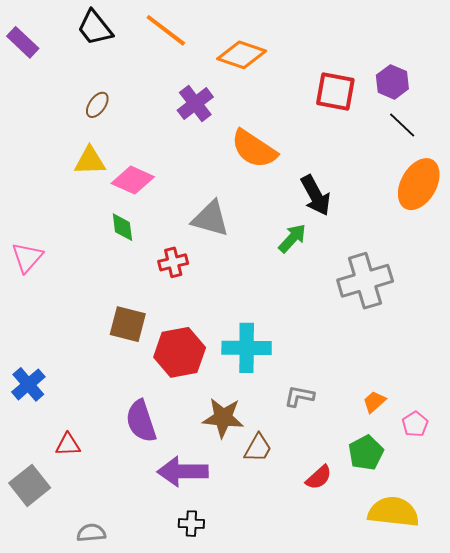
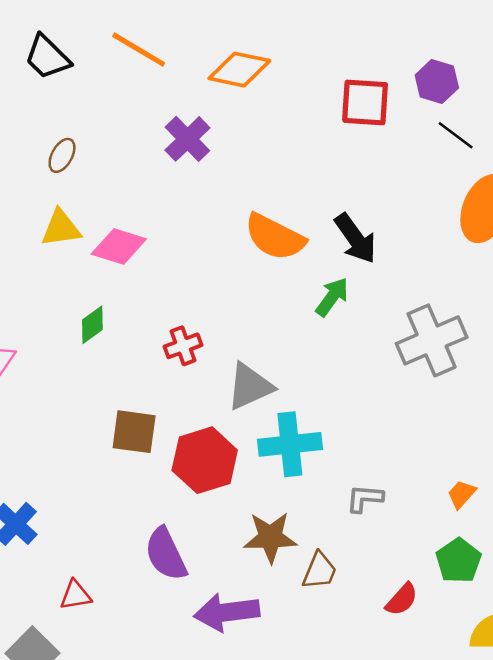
orange semicircle: (254, 149) -> (275, 237), moved
gray triangle: (210, 219) -> (250, 386), moved, turned -33
green diamond: (122, 227) -> (92, 325), moved, turned 68

